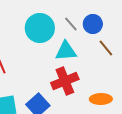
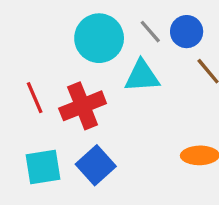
red cross: (65, 81) -> (83, 106), moved

